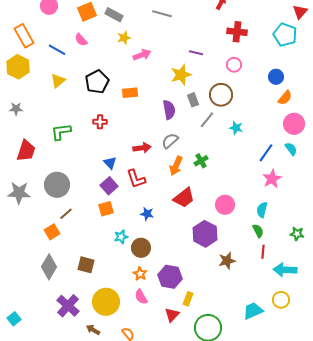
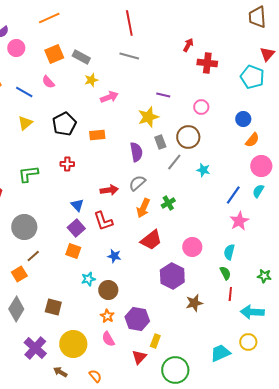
red cross: (237, 32) -> (207, 63), moved
cyan semicircle: (291, 149) -> (258, 191), turned -112
orange square: (106, 209) -> (73, 251), turned 35

